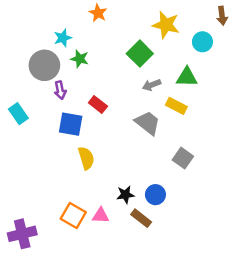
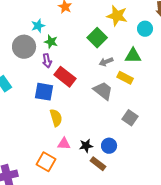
purple arrow: (60, 90) -> (47, 61), moved
red rectangle: (98, 105) -> (65, 77), size x1.5
pink triangle: (101, 216) -> (64, 144), moved

